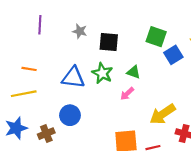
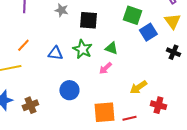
orange line: (29, 69) -> (23, 45), moved, turned -56
blue triangle: (73, 78) -> (55, 53), size x0.7
yellow arrow: (163, 114) -> (138, 87), size x0.7
blue circle: (70, 115) -> (69, 90), moved

